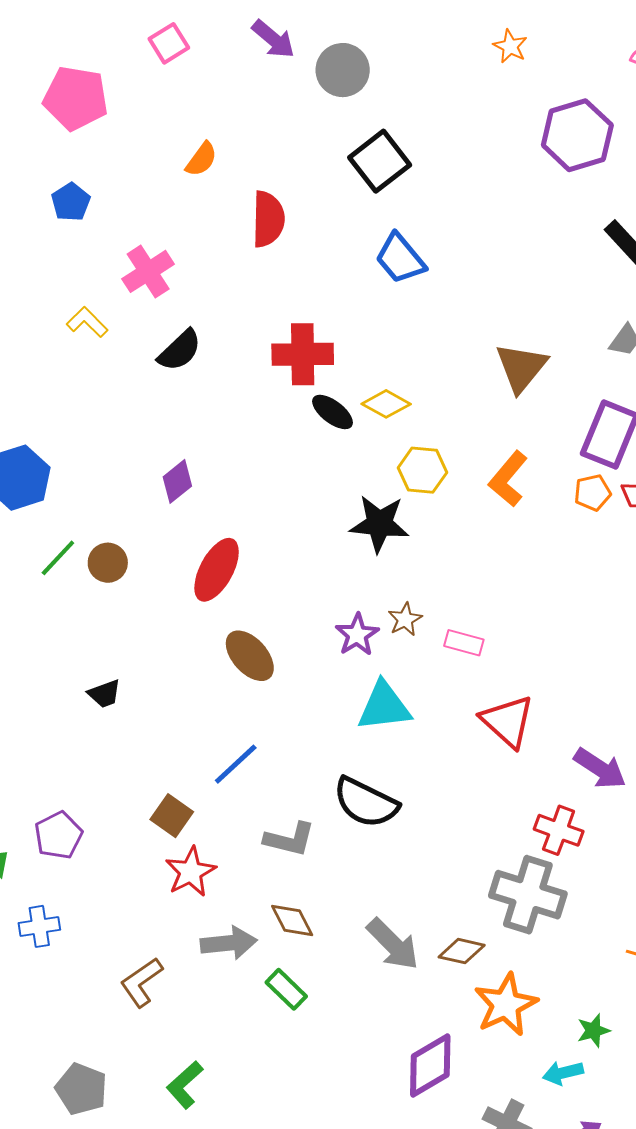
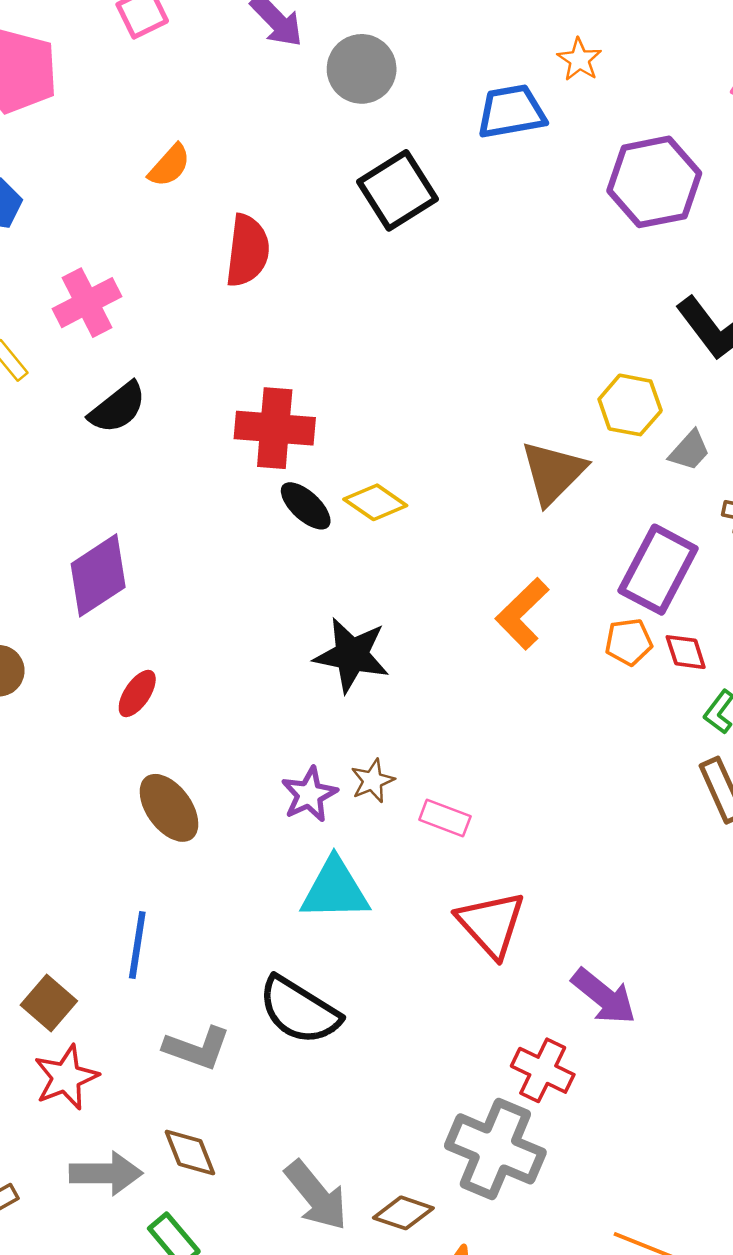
blue trapezoid: (400, 259) -> (511, 112), moved, turned 114
yellow hexagon: (422, 470) -> (630, 405), moved
purple diamond: (177, 481) -> (98, 575), size x1.5
red ellipse: (217, 570) -> (137, 693), size x0.6
blue line: (236, 764) -> (137, 945), turned -44

